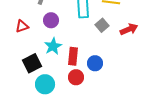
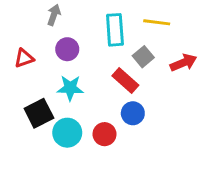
cyan star: (53, 46) -> (70, 88), turned 30
red rectangle: (73, 56) -> (125, 80), moved, turned -54
cyan circle: (45, 84) -> (67, 133), moved

